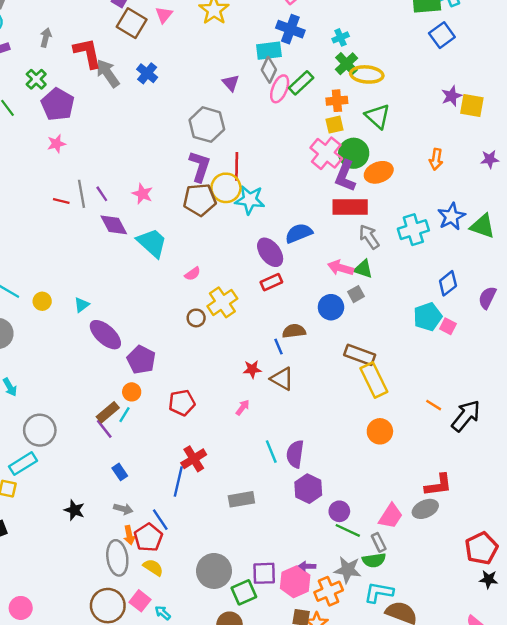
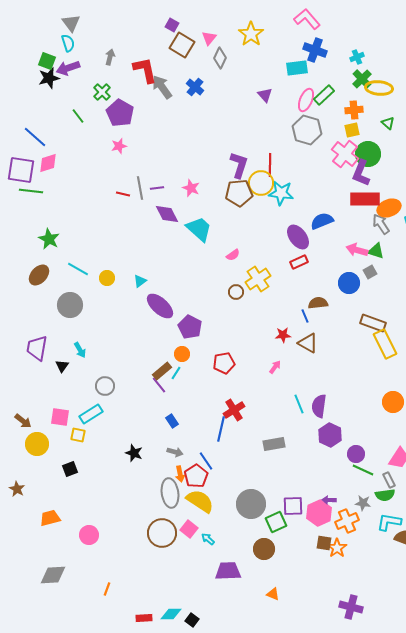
gray diamond: (269, 70) -> (220, 58), moved
green triangle: (378, 116) -> (388, 123), size x0.6
gray hexagon: (207, 125) -> (307, 130), moved
orange ellipse: (379, 172) -> (389, 208), moved
purple line: (102, 194) -> (157, 188), turned -64
gray circle: (40, 430) -> (105, 386), size x0.7
orange circle: (380, 431) -> (393, 402), moved
yellow semicircle: (153, 567) -> (200, 501), size x1.6
gray star: (348, 570) -> (363, 503), size x0.7

